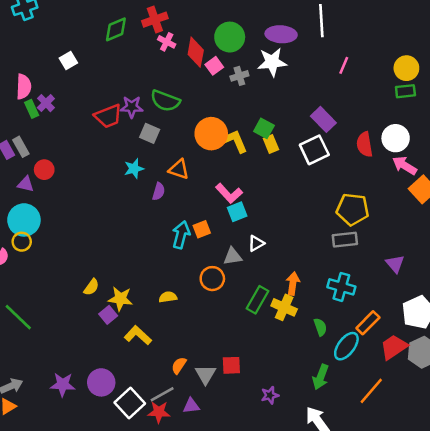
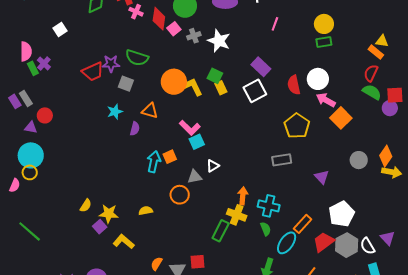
white star: (272, 62) -> (219, 41), moved, turned 30
yellow pentagon: (353, 209) -> (297, 126), moved, turned 30
cyan cross: (341, 287) -> (269, 206), moved
green rectangle: (257, 300) -> (221, 231), moved

